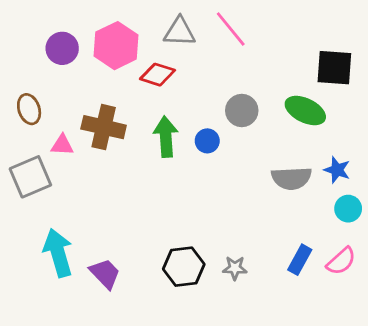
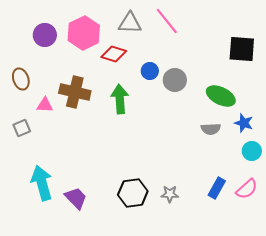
green ellipse: (305, 111) -> (221, 96), moved
blue circle: (207, 141) -> (150, 71), moved
gray square: (30, 177) -> (22, 128), size x0.6
gray semicircle: (291, 178) -> (211, 129), size x0.7

